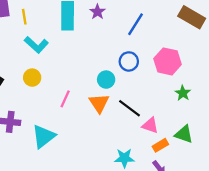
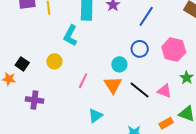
cyan L-shape: (36, 45) -> (70, 36), moved, turned 75
pink triangle: (150, 125) -> (165, 91), moved
cyan triangle: (44, 136) -> (95, 116), moved, size x0.7

